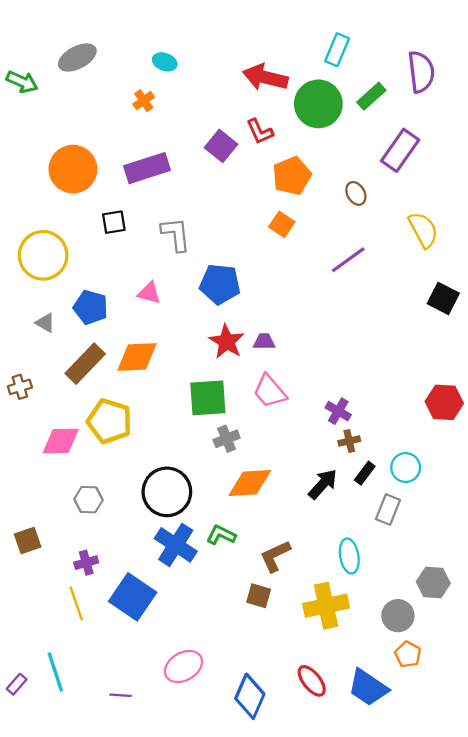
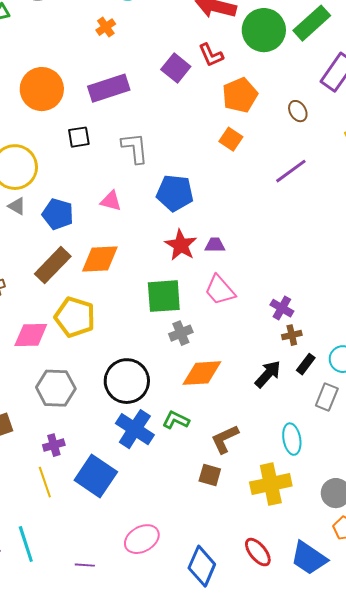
green rectangle: (371, 96) -> (312, 23), size x1.4
gray triangle: (45, 323) -> (17, 206), moved
gray hexagon: (88, 500) -> (56, 388), size x1.5

